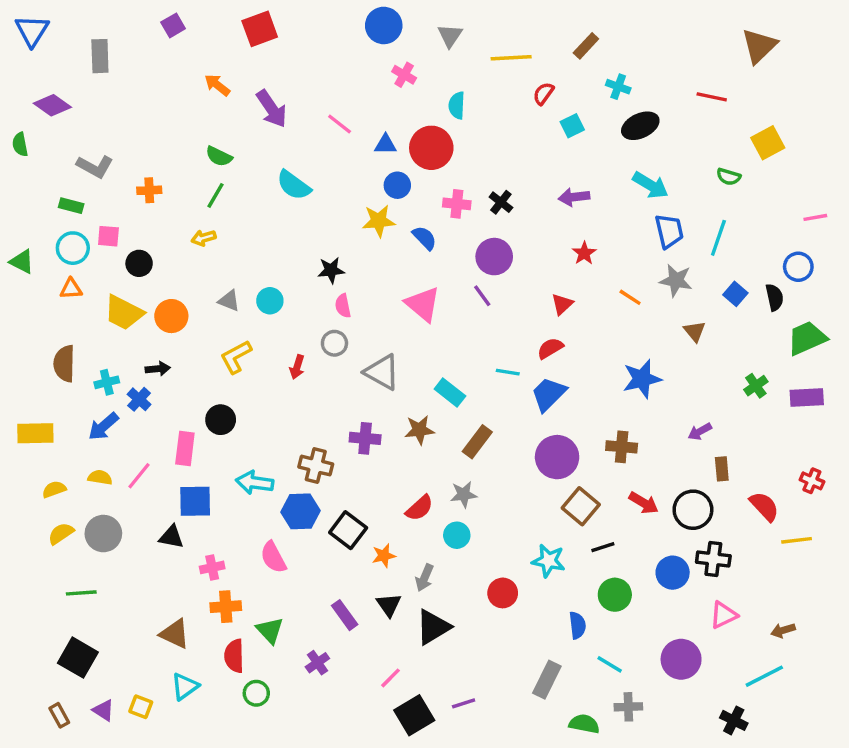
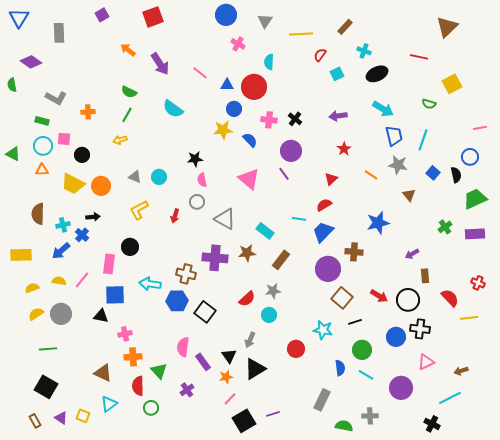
purple cross: (365, 438) -> (215, 258), size x1.4
brown cross: (622, 447) -> (354, 252), moved
orange star: (384, 556) -> (226, 377), moved
pink semicircle: (273, 557) -> (183, 347), moved, turned 36
cyan line: (610, 664) -> (366, 375), moved

